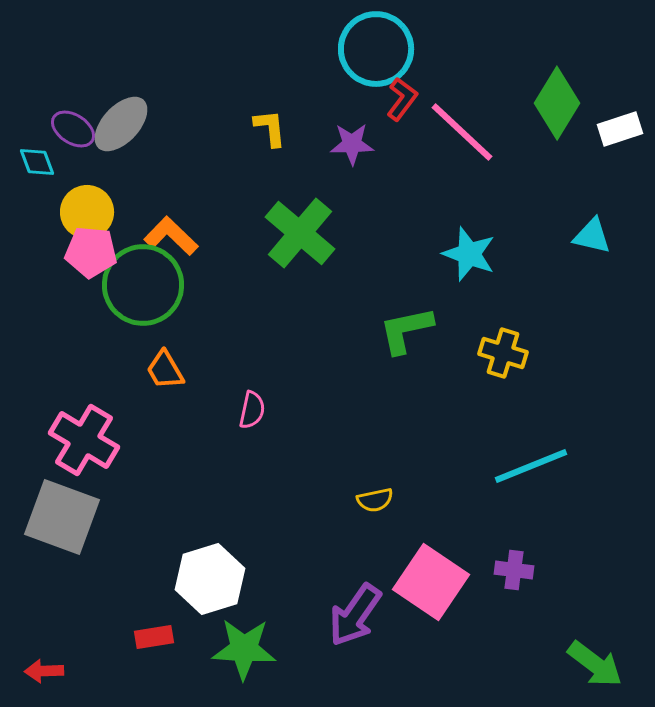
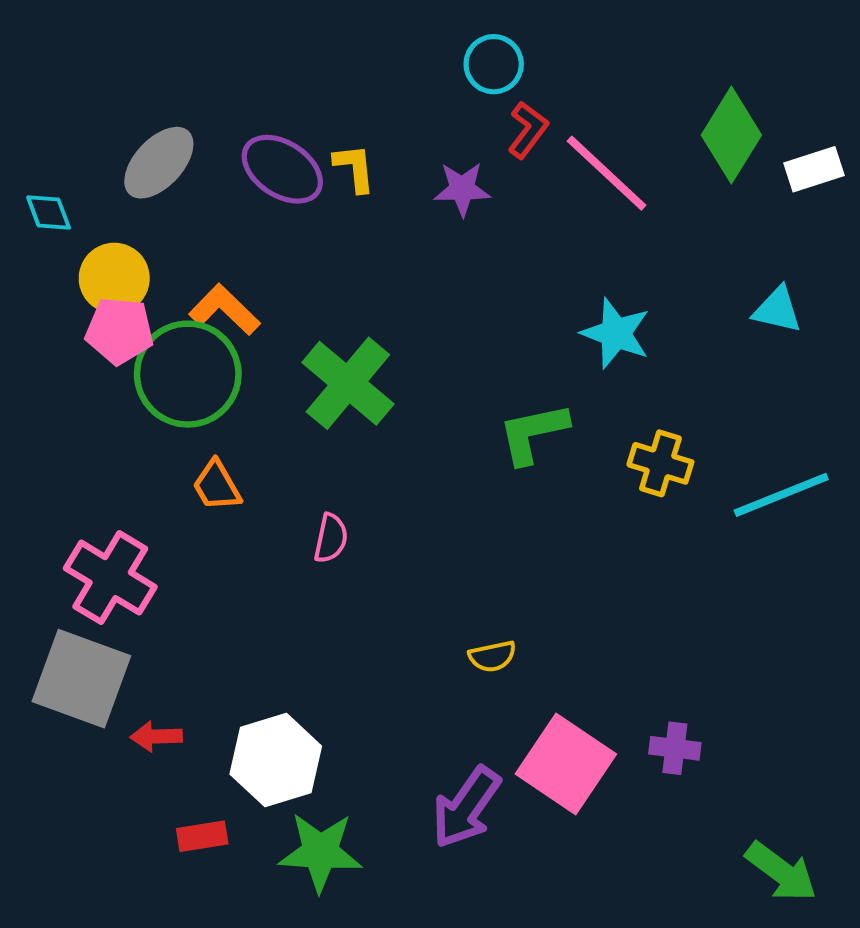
cyan circle: (376, 49) -> (494, 64), size x0.6
purple ellipse: (73, 129) -> (282, 169), moved, size x1.4
green cross: (300, 233) -> (348, 383), moved
cyan line: (531, 466) -> (781, 495), moved
red arrow: (44, 671) -> (156, 736), moved

